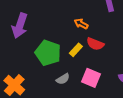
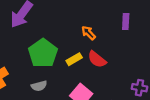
gray semicircle: (63, 79) -> (39, 86), moved

